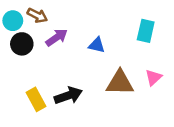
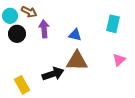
purple arrow: (57, 37) -> (44, 29), turned -60
brown triangle: (120, 83) -> (77, 61), moved
yellow rectangle: (36, 99) -> (22, 85), moved

